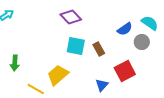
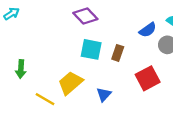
brown rectangle: (99, 49) -> (118, 53), turned 48
blue triangle: (102, 85) -> (104, 94), moved

